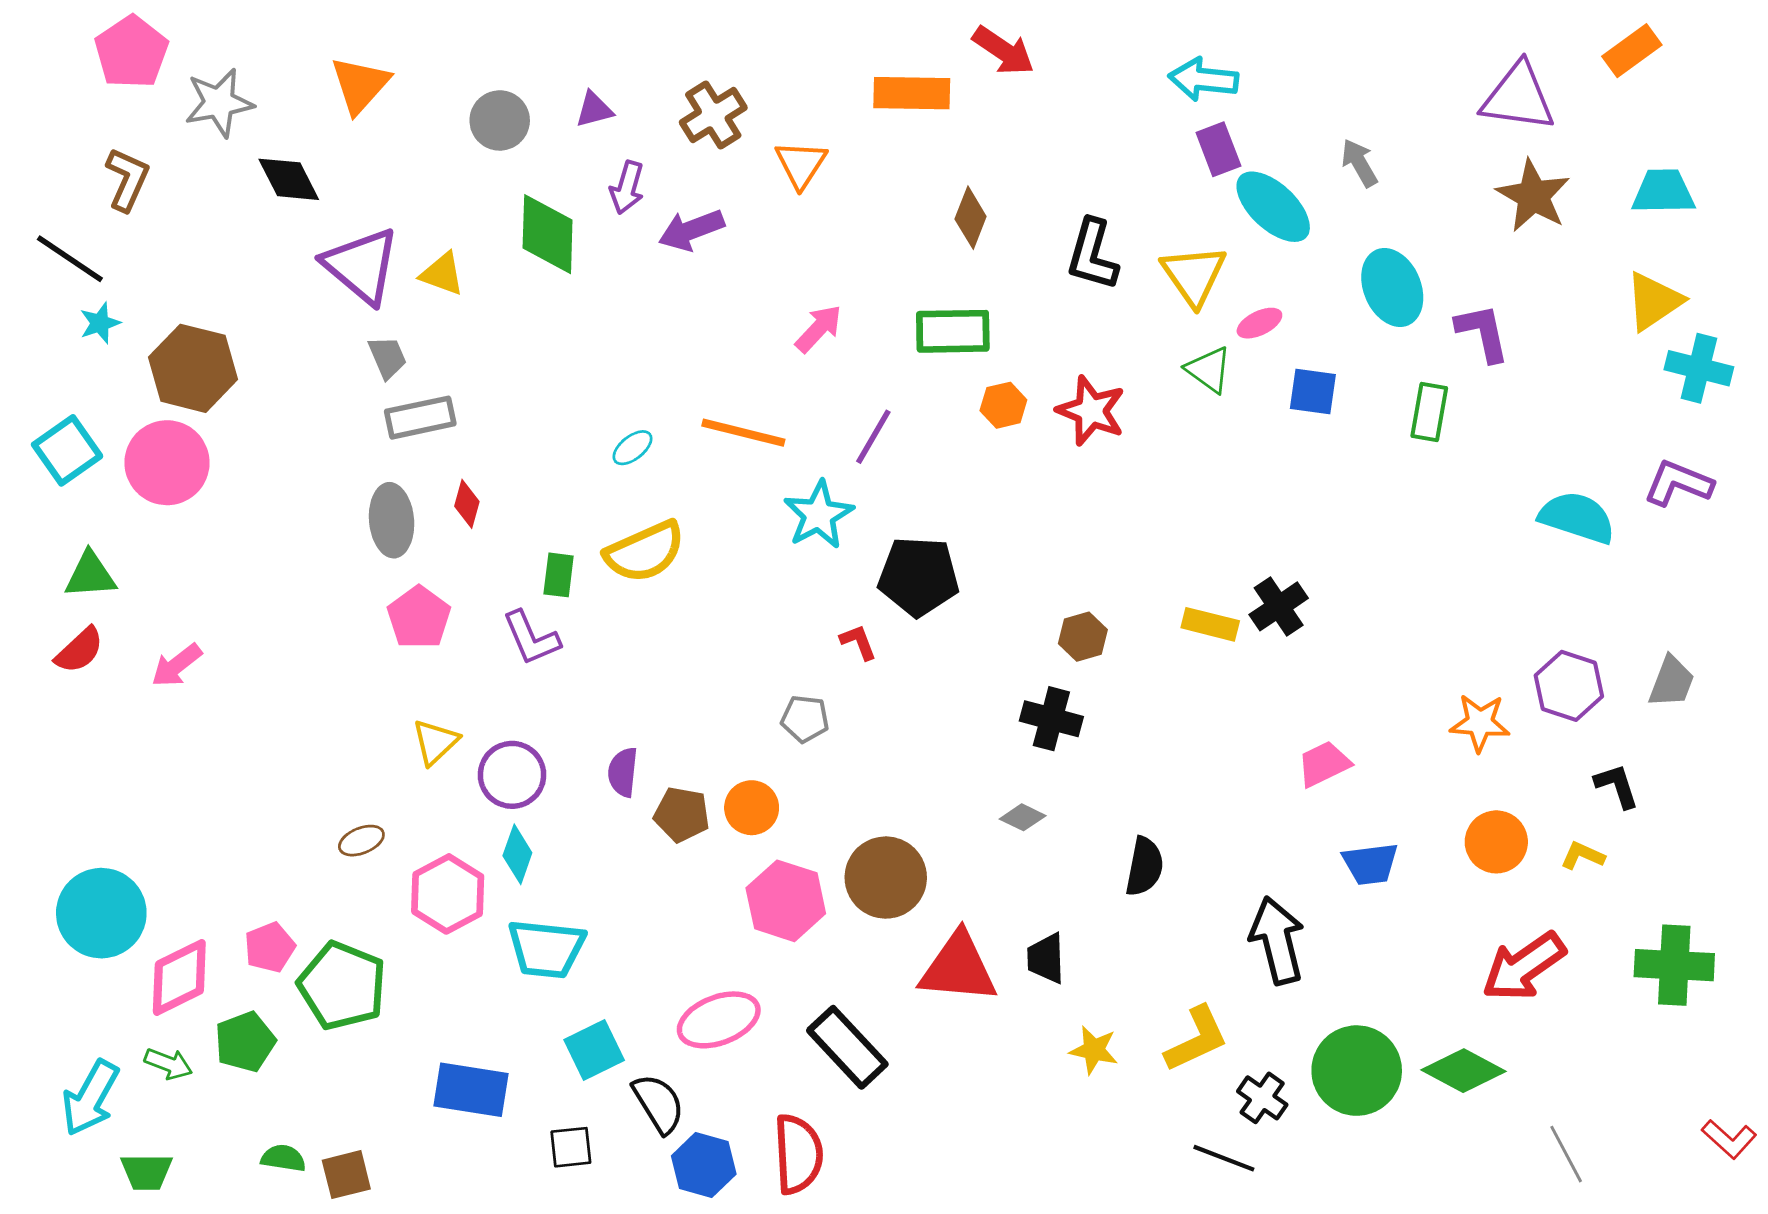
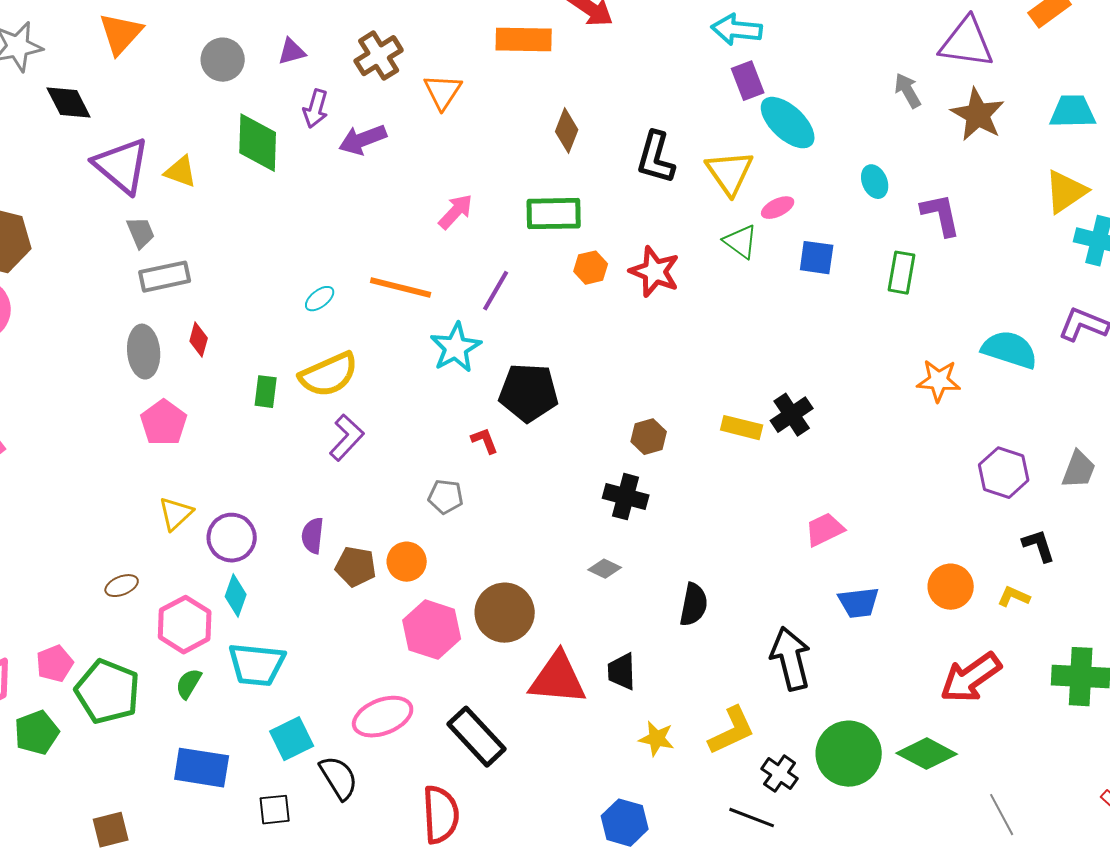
gray arrow: (1359, 163) -> (908, 91), moved
cyan ellipse: (1392, 287) -> (875, 182), size x0.6
purple L-shape: (531, 638) -> (347, 438), moved, turned -114
orange star: (1480, 723) -> (939, 381), moved
green semicircle: (283, 1158) -> (189, 684), moved, turned -68
blue hexagon: (704, 1165) -> (625, 823), moved

